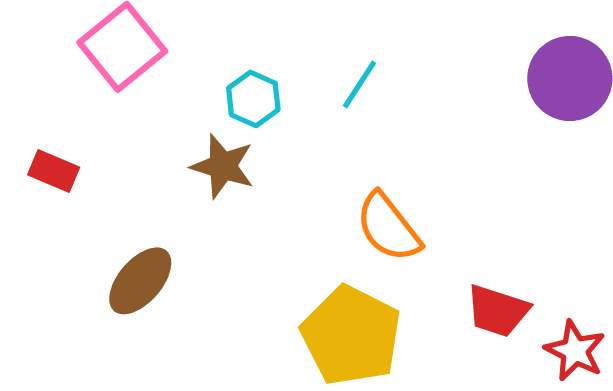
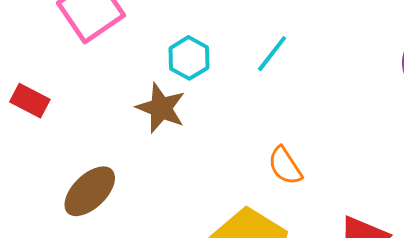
orange semicircle: (388, 227) -> (285, 166), size x0.7

